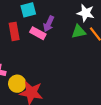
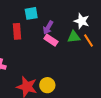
pink rectangle: (38, 33) -> (51, 40), moved
yellow circle: (17, 84) -> (47, 85), moved

